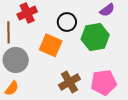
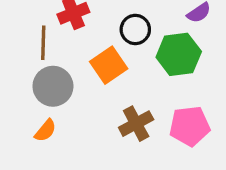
orange square: (51, 45) -> (109, 65), turned 30

